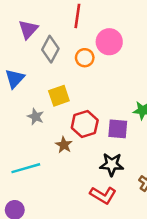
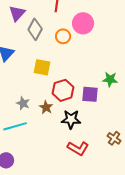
yellow square: (59, 96) -> (42, 67), turned 30
gray star: (36, 117) -> (23, 103), moved
black star: (112, 164) -> (71, 119), moved

